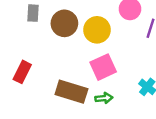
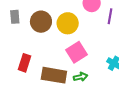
red rectangle: (22, 72) -> (25, 63), moved

